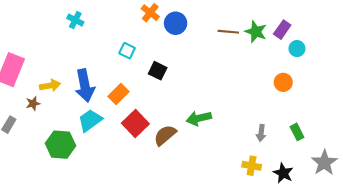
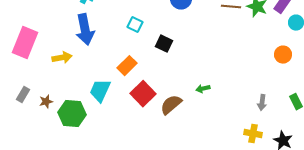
blue arrow: (85, 85) -> (85, 30), moved
brown star: (33, 103) -> (46, 102), moved
green arrow: (199, 118) -> (203, 89), size x0.6
cyan trapezoid: (90, 120) -> (100, 91), turned -30

